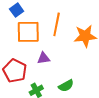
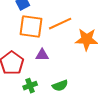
orange line: (57, 24) -> (60, 24), turned 45

